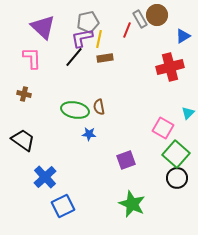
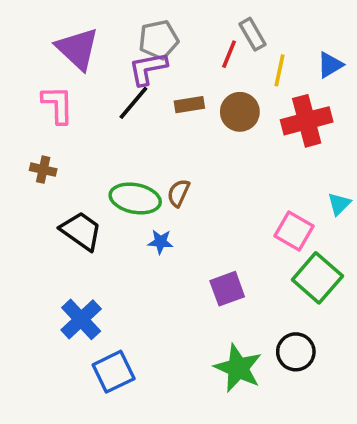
brown circle: (157, 15) -> (240, 112), moved
yellow line: (99, 39) -> (280, 70), moved
brown semicircle: (99, 107) -> (178, 193), turned 35
black trapezoid: (23, 140) -> (81, 231), moved
black circle: (177, 178) -> (296, 352), moved

